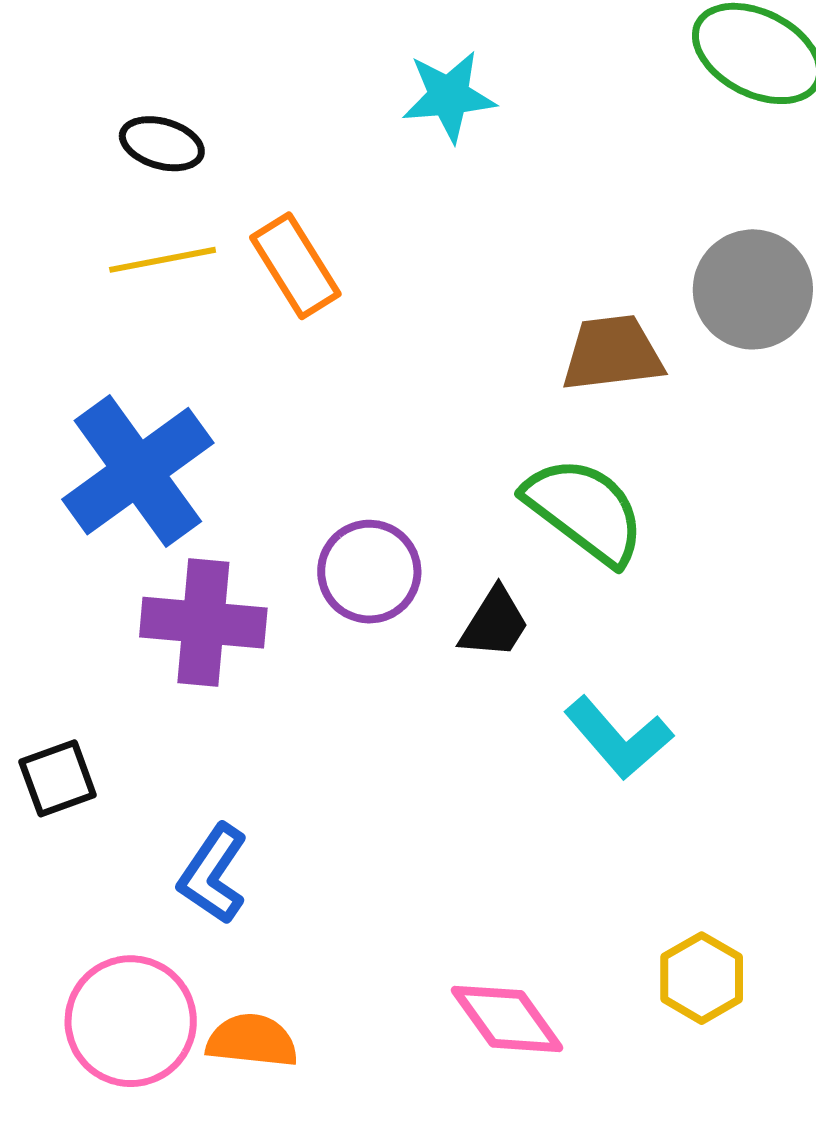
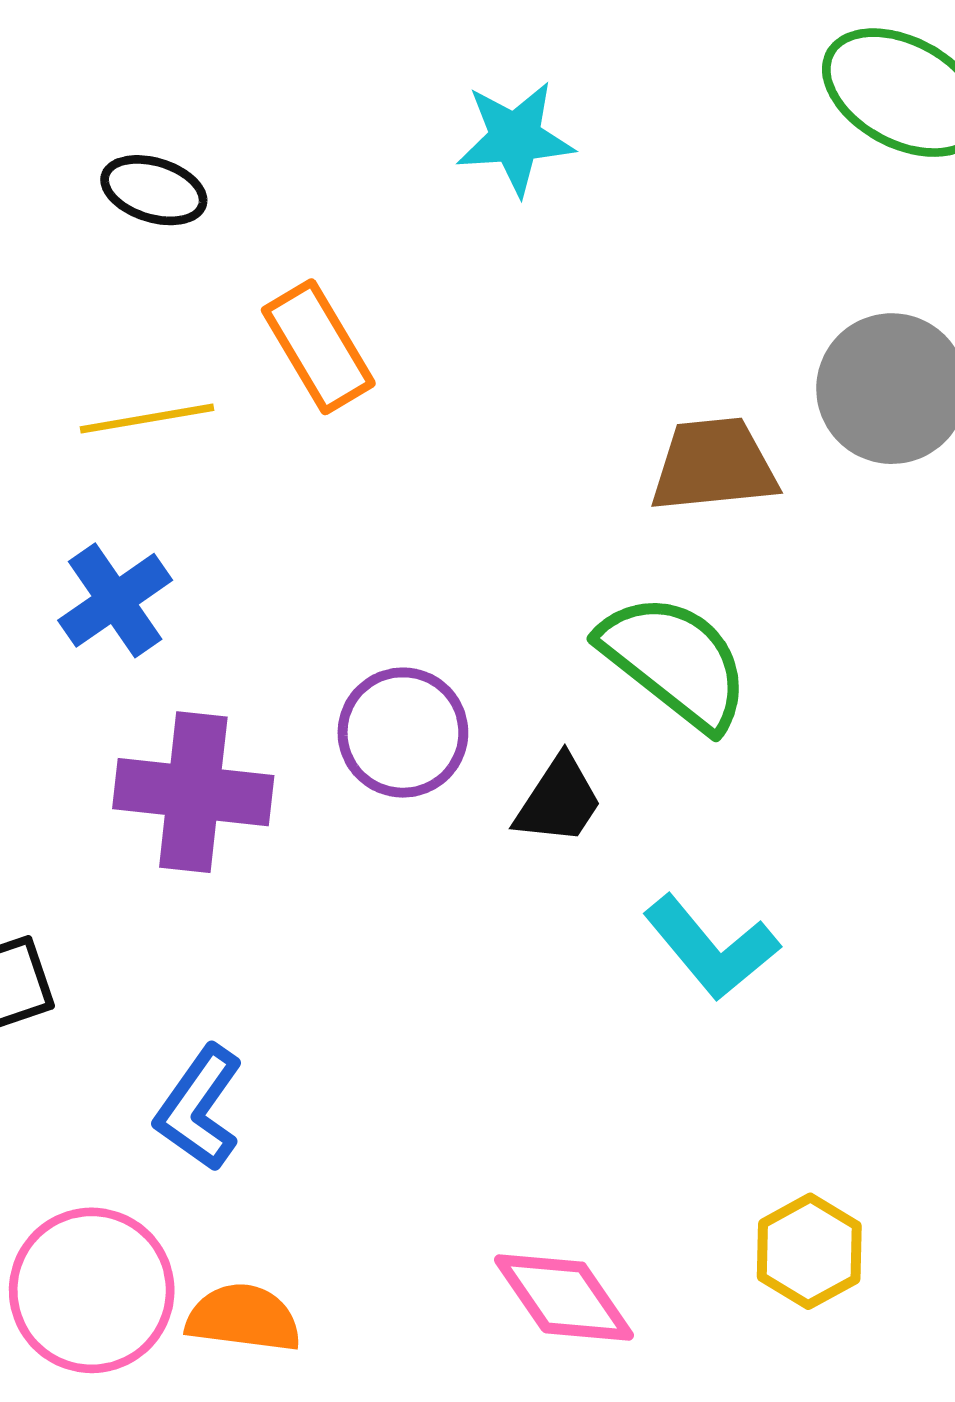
yellow line: (163, 260) -> (147, 419), moved
blue cross: (138, 471) -> (115, 600), size x0.6

